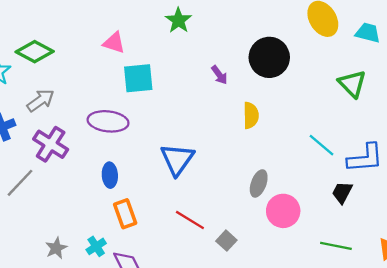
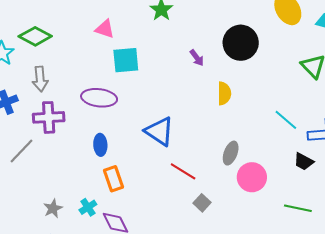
gray arrow: (41, 100) -> (40, 79), turned 120
purple cross: (51, 144) -> (49, 117), turned -36
blue triangle: (177, 159) -> (159, 131), turned -32
black trapezoid: (342, 192) -> (304, 161), turned -90
red line: (190, 220) -> (183, 171), moved

